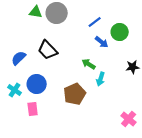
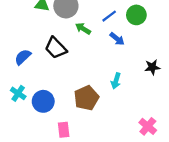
green circle: (120, 32) -> (136, 15), moved
green arrow: (89, 64) -> (83, 29), moved
blue circle: (37, 84) -> (43, 101), moved
pink rectangle: (33, 109) -> (64, 130), moved

